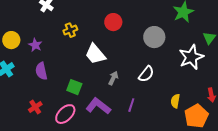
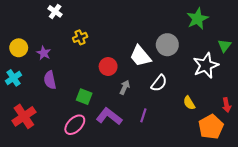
red circle: (113, 22) -> (108, 67), moved
white trapezoid: (95, 54) -> (140, 56), moved
yellow semicircle: (175, 101) -> (189, 103), moved, turned -40
red cross: (35, 107) -> (24, 116), moved, size x1.6

